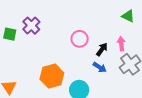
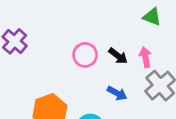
black arrow: (102, 49) -> (118, 56), moved, turned 96

